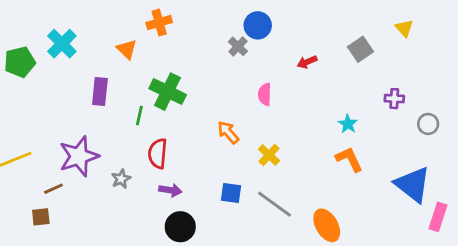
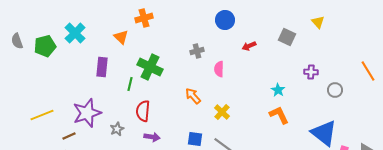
blue circle: (258, 25) -> (225, 20), moved
gray cross: (238, 46) -> (197, 51), moved, turned 32
gray square: (361, 49) -> (287, 37), turned -30

